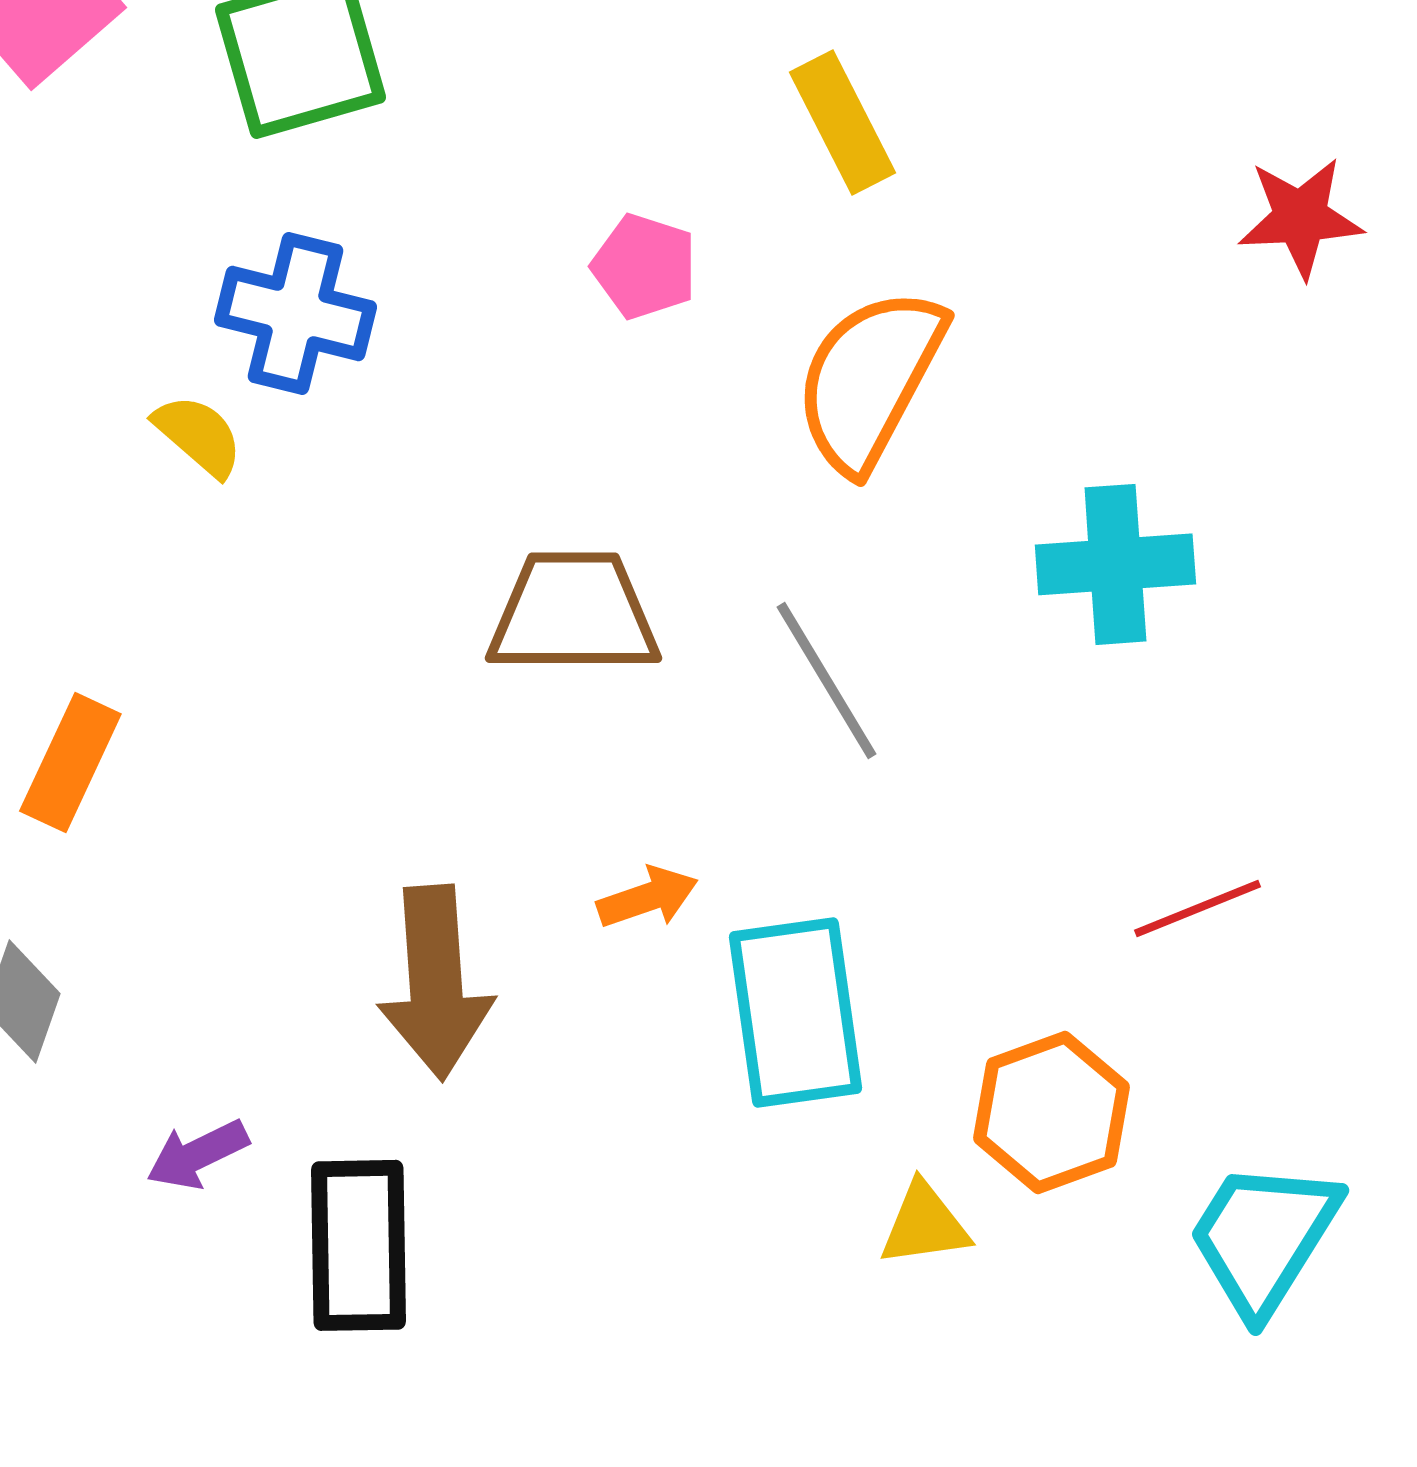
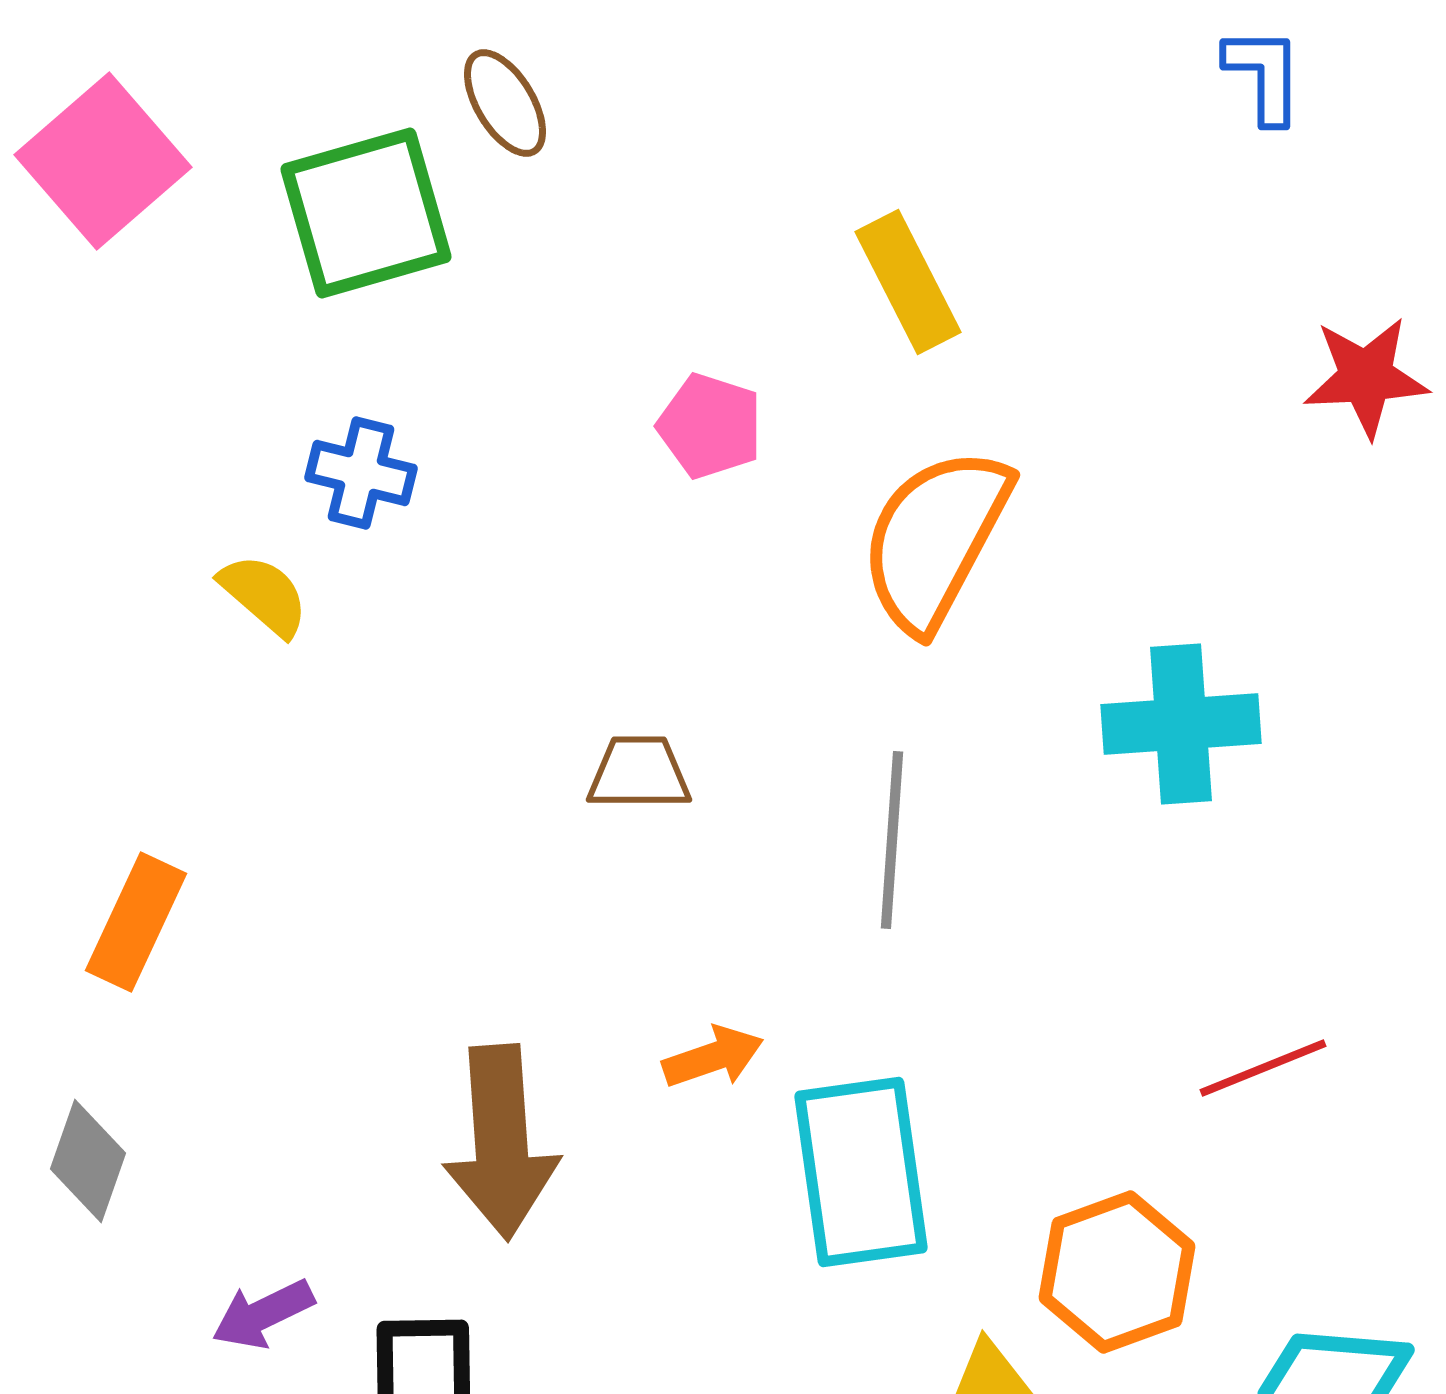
blue cross: (295, 313) -> (361, 473), size x0.7
brown trapezoid: (573, 613) -> (639, 773), size x0.6
gray line: (826, 680) -> (892, 840), turned 35

